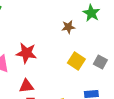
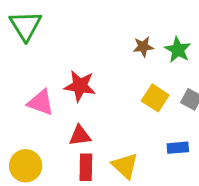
green star: (91, 13) -> (178, 50), moved

